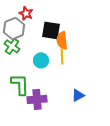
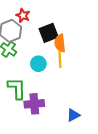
black square: (51, 30) -> (49, 33), turned -30
blue triangle: (78, 95) -> (73, 115), moved

